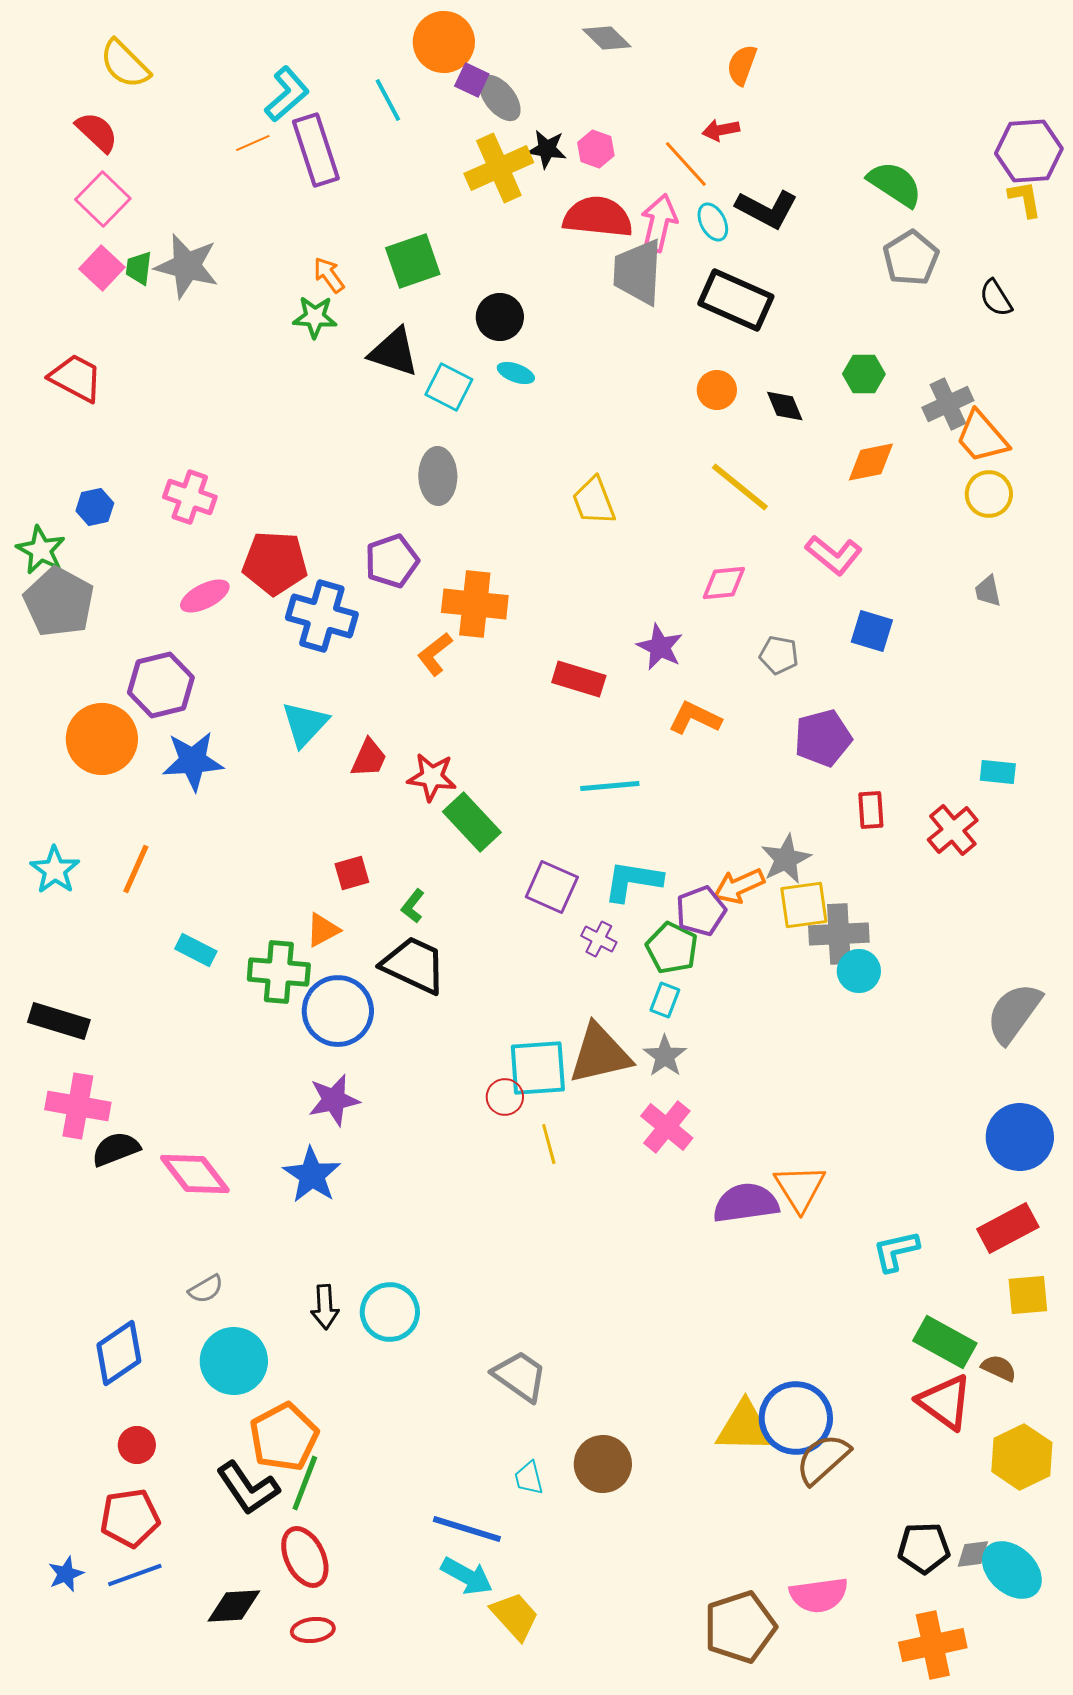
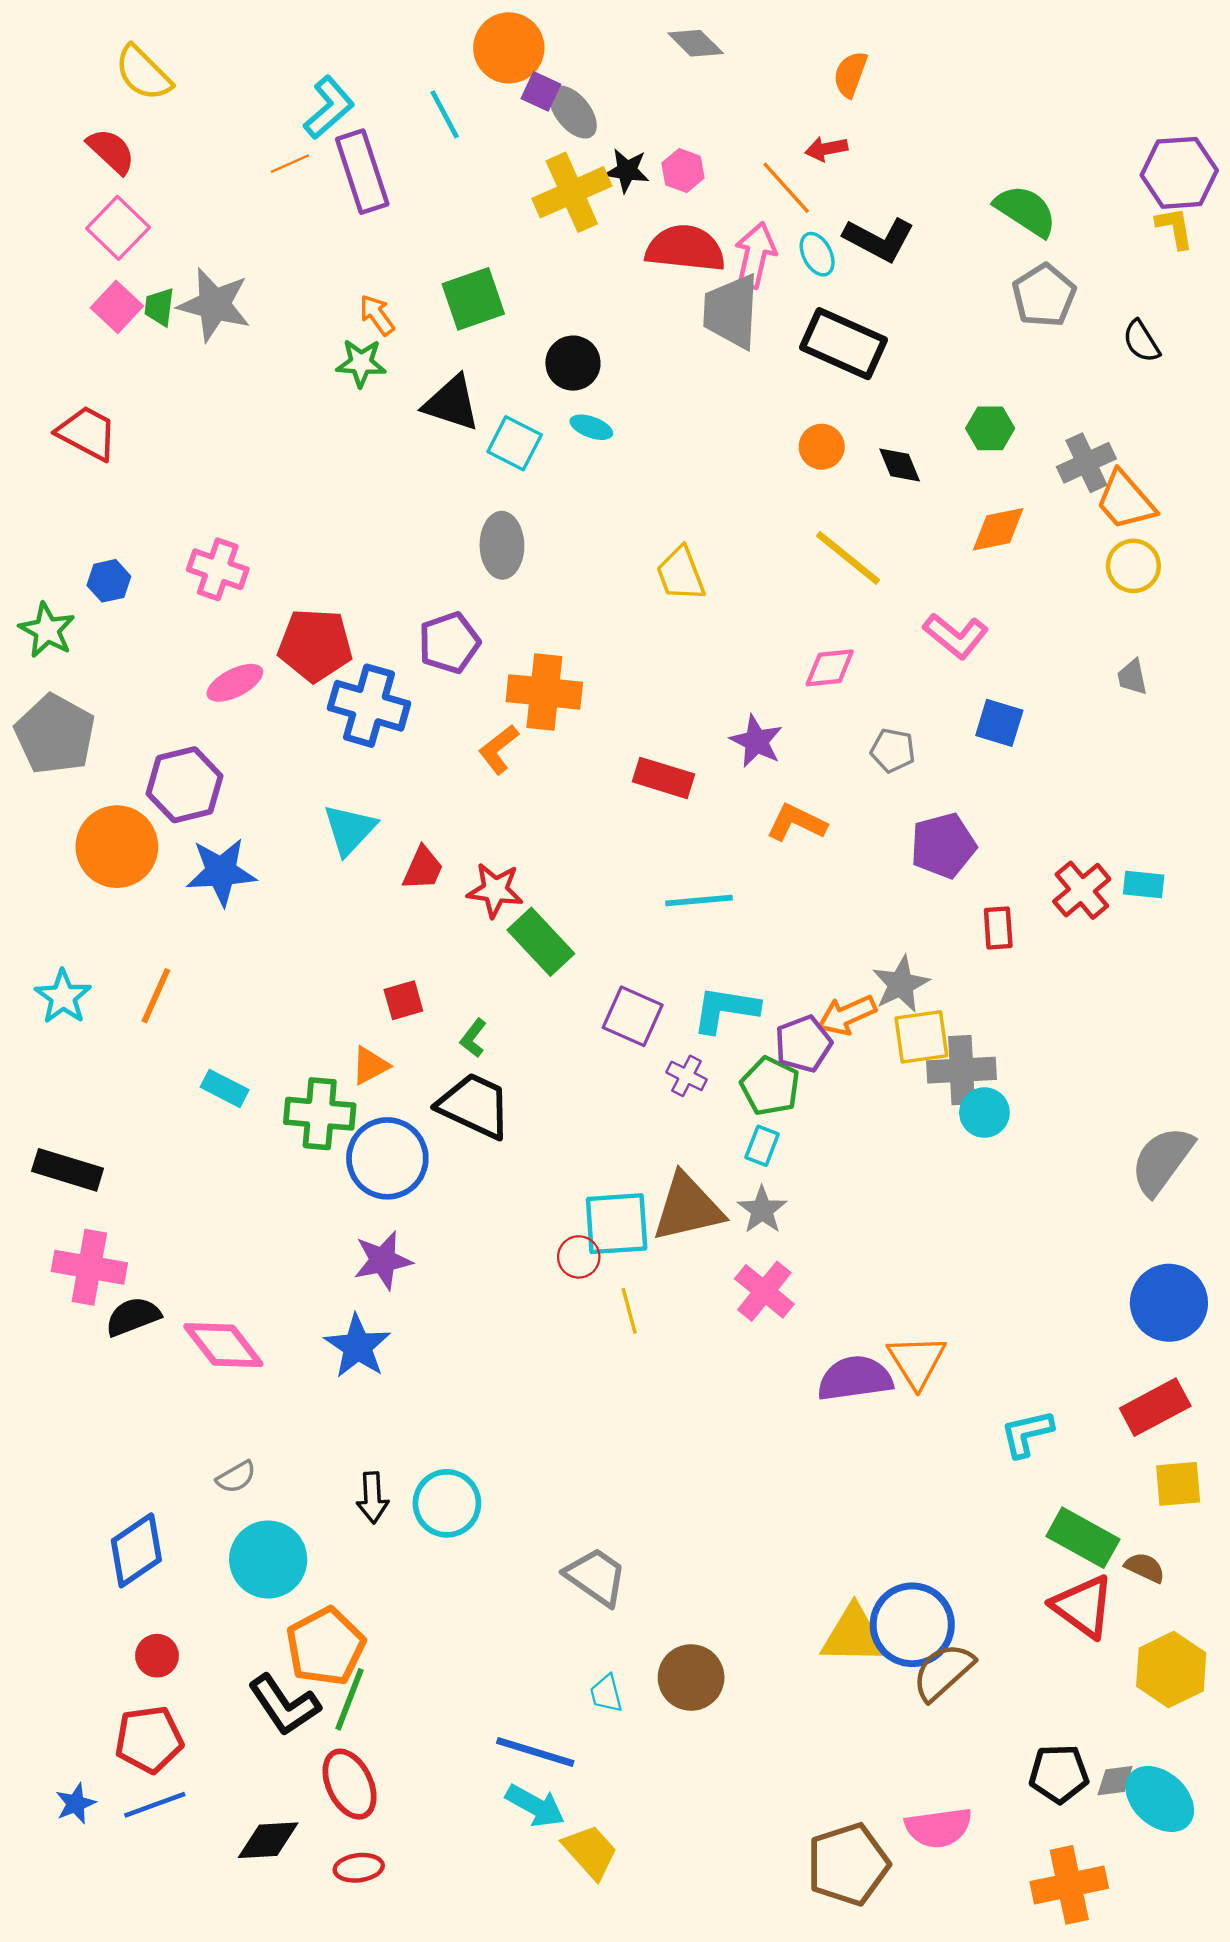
gray pentagon: (59, 602) -> (55, 734), moved
red cross: (953, 830) -> (1082, 890), moved

